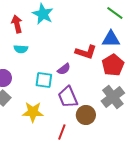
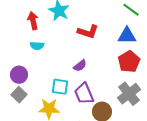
red L-shape: (86, 52) -> (88, 32), moved
cyan square: (44, 80) -> (60, 87), moved

